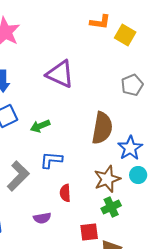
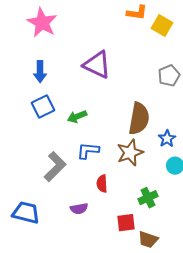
blue star: (130, 148) -> (167, 139), size x0.7
brown star: (107, 179) -> (130, 153), moved

